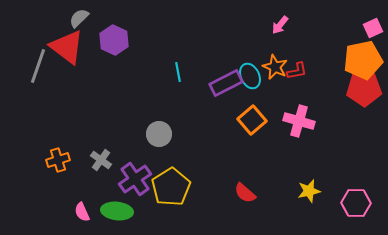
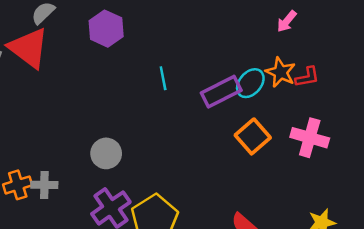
purple hexagon: (114, 40) -> (106, 29), moved
cyan ellipse: (250, 76) -> (250, 83), turned 65
gray circle: (159, 134) -> (106, 153), moved
gray cross: (101, 160) -> (44, 185), moved, turned -35

